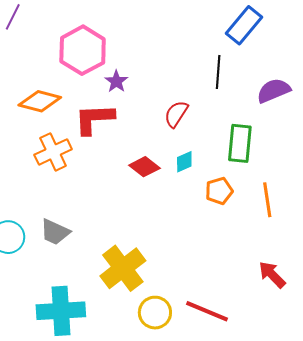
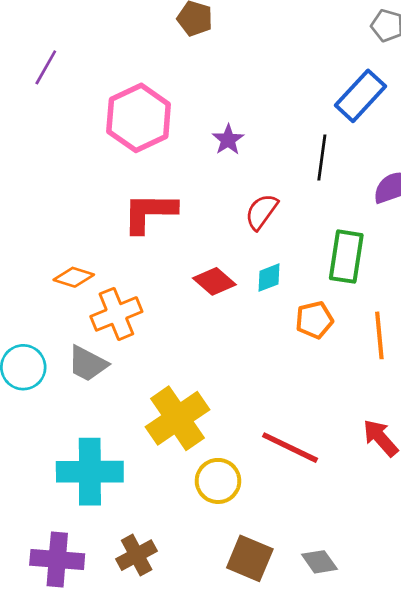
purple star: (116, 81) -> (228, 140), moved
orange diamond: (40, 101) -> (74, 277), moved, size x0.7
orange cross: (53, 152) -> (116, 314), moved
red line: (207, 311) -> (290, 448), moved

